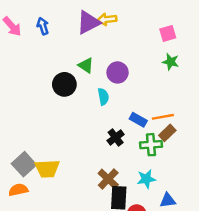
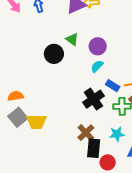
cyan semicircle: (103, 97) -> (97, 66), moved, turned -128
black cross: (116, 137) -> (94, 99), size x1.5
orange semicircle: (18, 190) -> (16, 96), moved

